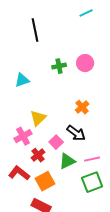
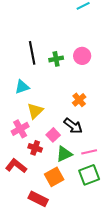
black line: (35, 30) -> (32, 53), moved
cyan triangle: (22, 80) -> (22, 87), moved
red cross: (38, 155) -> (35, 148), turned -32
orange square: (45, 181) -> (54, 177), moved

